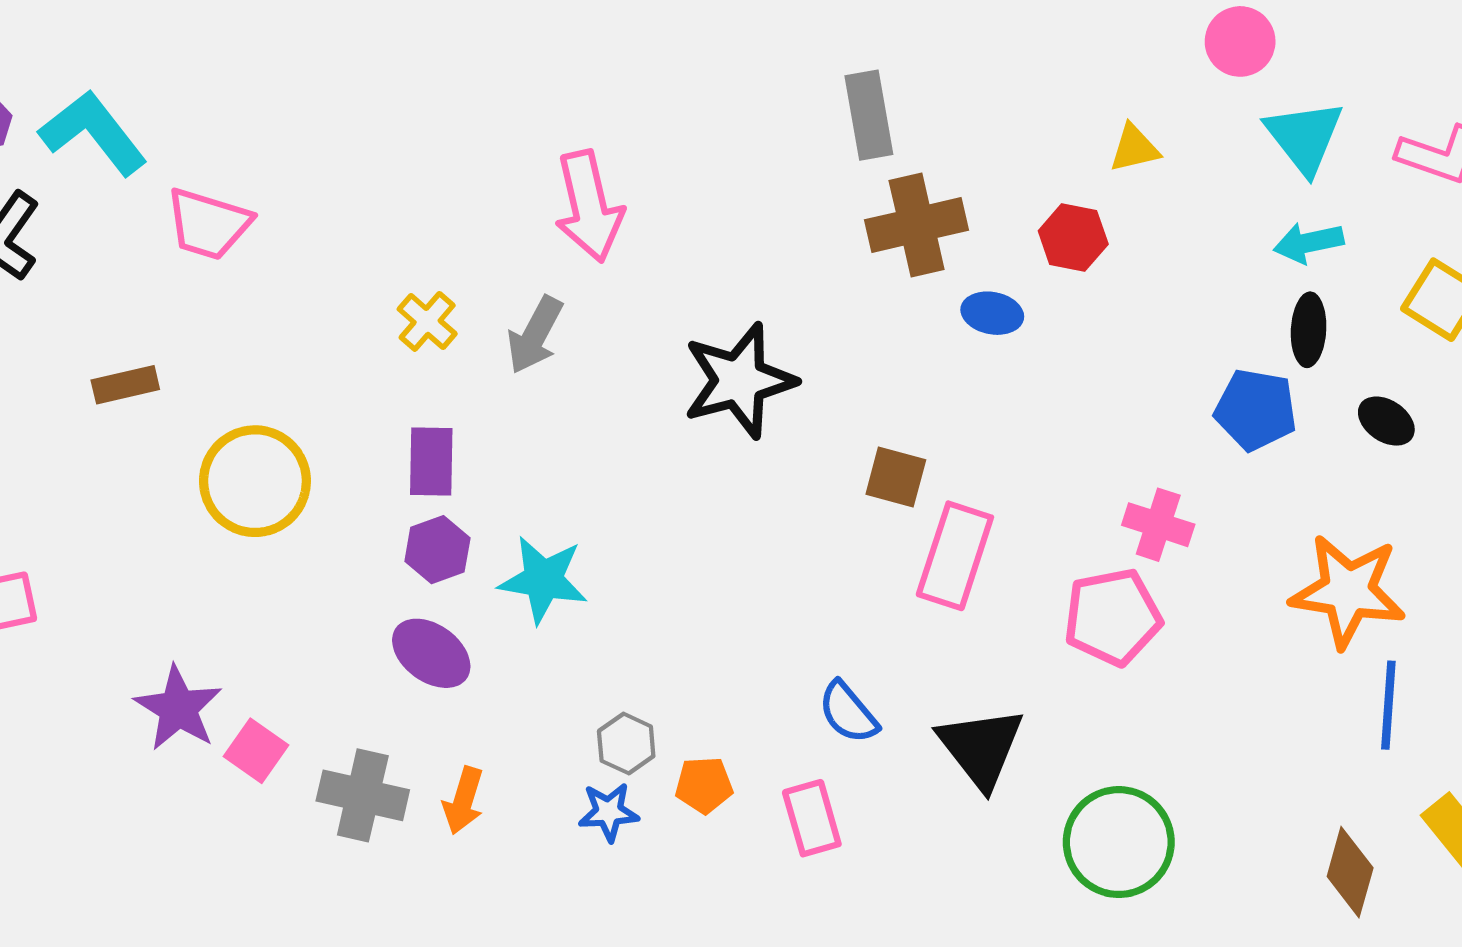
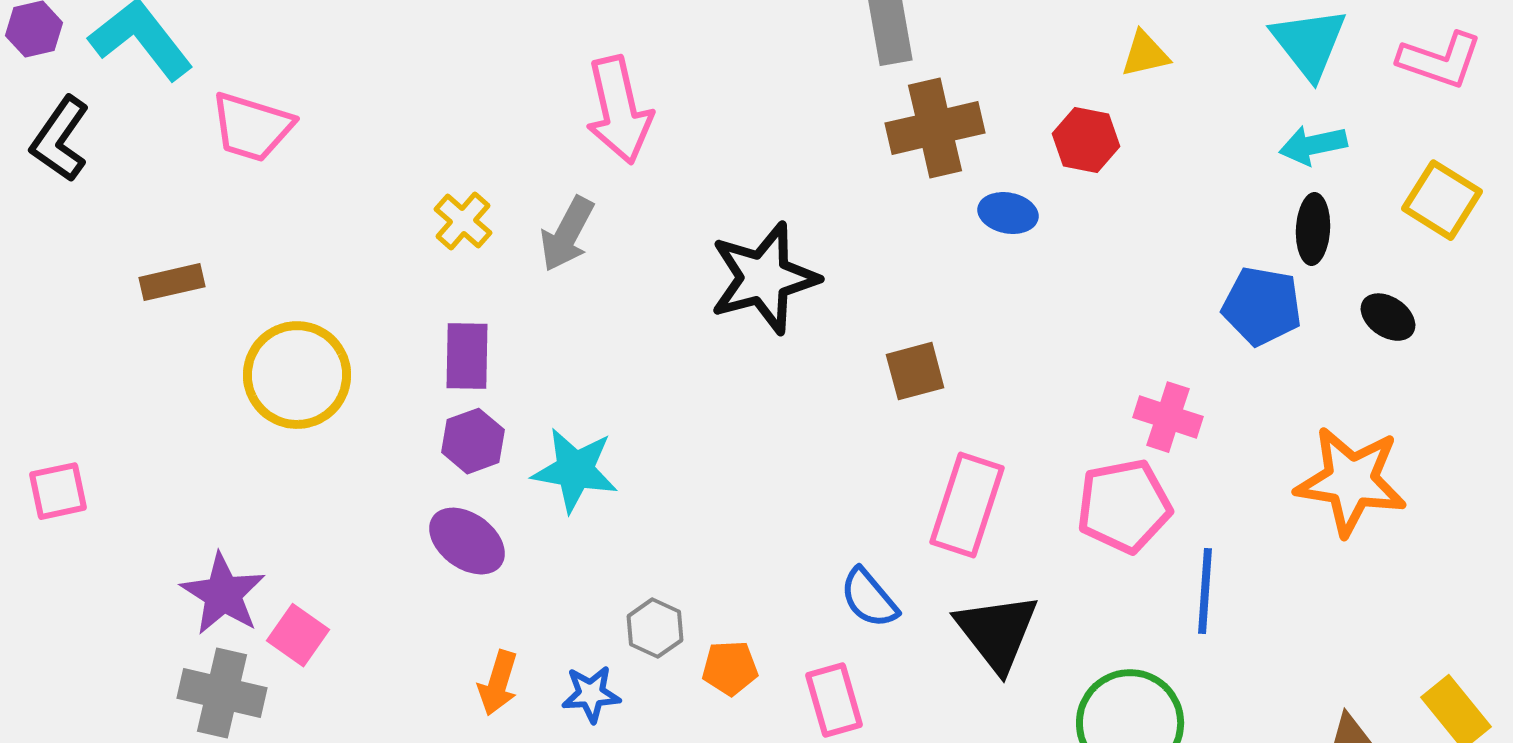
brown square: (896, 477) -> (915, 371), turned -30
pink rectangle: (955, 556) -> (967, 505), moved
blue line: (1388, 705) -> (1205, 591), moved
gray cross: (363, 795) -> (222, 693), moved
blue star: (609, 812) -> (591, 694), moved

